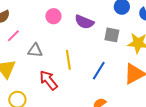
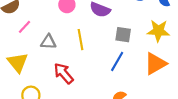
gray square: (112, 35) -> (123, 35), moved
yellow line: (68, 60) -> (80, 40), moved

